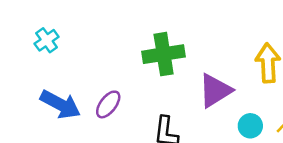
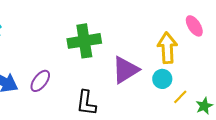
cyan circle: (250, 126) -> (162, 79), moved

